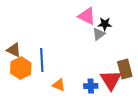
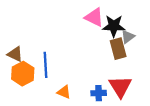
black star: (105, 24) -> (114, 26), size x1.5
gray triangle: (99, 34) -> (128, 37), moved
brown rectangle: (125, 69) -> (118, 49), moved

